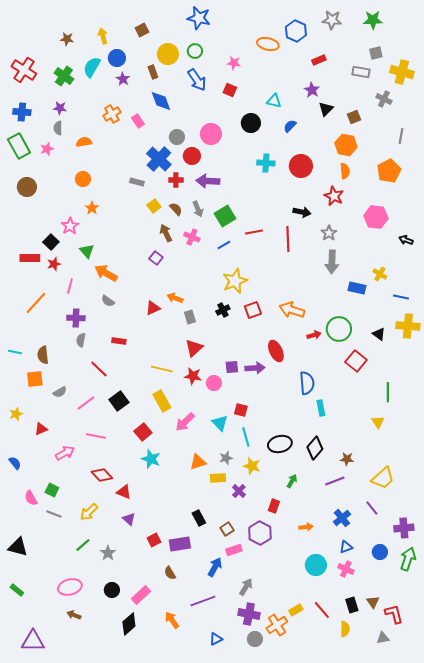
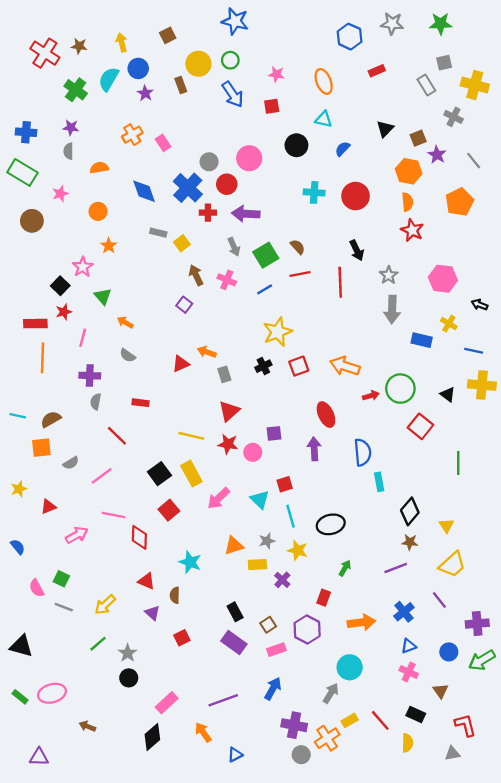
orange ellipse: (268, 44) -> (324, 81), moved, turned 55
red cross: (24, 70) -> (45, 53), moved
gray rectangle: (361, 72) -> (426, 85), turned 48
red square: (230, 90) -> (272, 106), turned -32
purple star: (312, 90) -> (437, 155), moved
blue diamond: (161, 101) -> (144, 191), moved
gray line: (401, 136) -> (474, 161), turned -49
green rectangle: (19, 146) -> (22, 172), turned -30
pink star: (47, 149) -> (60, 194), moved
gray rectangle: (137, 182) -> (158, 233), moved
red star: (334, 196) -> (412, 230), moved
brown semicircle: (176, 209) -> (298, 247), moved
black arrow: (302, 212) -> (357, 250), turned 54
pink hexagon: (376, 217) -> (443, 279), moved
black arrow: (406, 240) -> (480, 305), moved
red rectangle: (30, 258) -> (35, 324), moved
orange arrow: (106, 273) -> (125, 322), size x0.6
orange line: (36, 303) -> (43, 358), turned -40
brown semicircle: (43, 355) -> (51, 419), turned 66
purple arrow: (255, 368) -> (314, 449), moved, turned -90
black square: (119, 401) -> (159, 474), moved
red square: (241, 410) -> (285, 484), turned -32
yellow triangle: (378, 422) -> (446, 526), moved
black diamond: (315, 448) -> (410, 511), moved
cyan star: (151, 459) -> (190, 562), moved
red diamond: (102, 475) -> (139, 537), moved, turned 45
orange arrow: (306, 527) -> (361, 622), size x1.6
purple rectangle: (180, 544) -> (234, 642), moved, turned 45
green arrow: (408, 559) -> (482, 660), turned -140
cyan circle: (316, 565) -> (350, 667), moved
blue arrow: (215, 567) -> (273, 689), moved
brown semicircle: (170, 573) -> (175, 595), moved, turned 32
pink ellipse: (70, 587) -> (52, 693), moved
gray arrow: (246, 587) -> (331, 693), moved
black circle: (112, 590) -> (129, 678), moved
purple line: (203, 601) -> (223, 700), moved
brown triangle: (373, 602) -> (441, 691), moved
black rectangle: (352, 605) -> (416, 715), turned -49
blue triangle: (216, 639) -> (235, 755), moved
purple triangle: (33, 641) -> (39, 757), size x0.7

